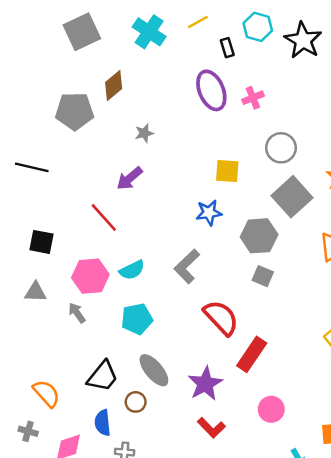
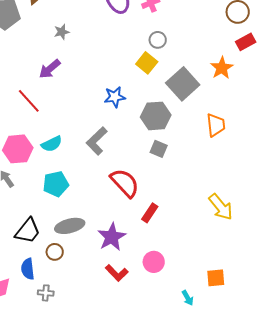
gray circle: (281, 148) -> (158, 40), moved, size x0.7
yellow square: (227, 171) -> (147, 63), moved, turned 35
red rectangle: (252, 354) -> (150, 213), size x0.7
gray ellipse: (154, 370) -> (70, 226), turned -64
pink circle: (271, 409) -> (154, 262), moved

